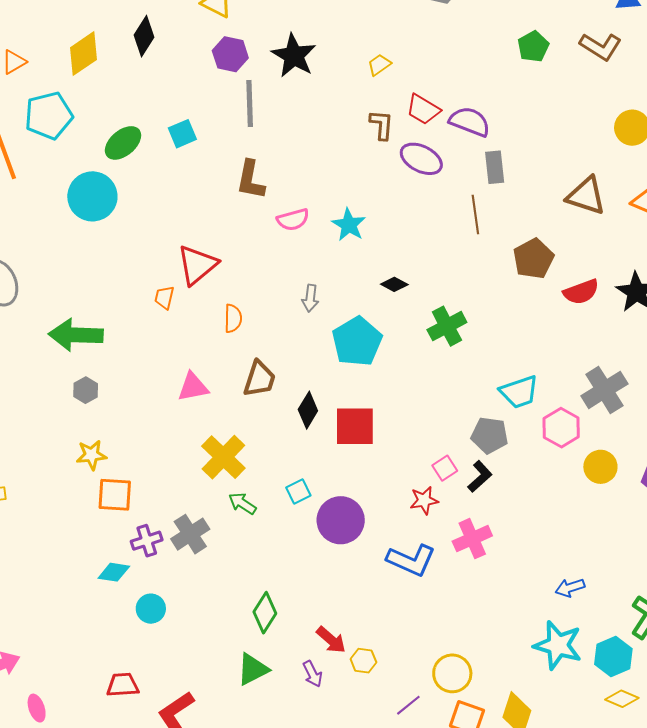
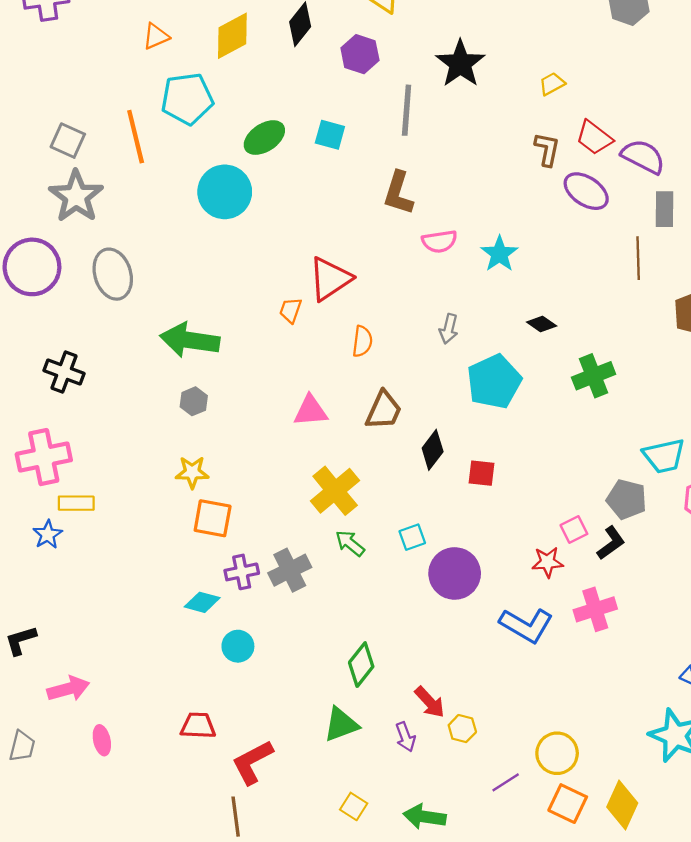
purple hexagon: (230, 54) -> (360, 54), moved
cyan square: (182, 134) -> (330, 135), turned 32
red square: (355, 426) -> (482, 473), size x0.6

